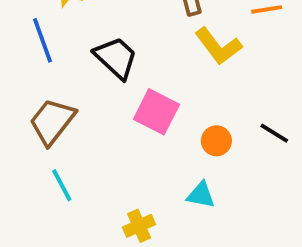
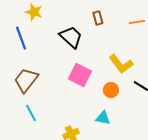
yellow L-shape: (218, 46) -> (121, 64), moved
black trapezoid: (116, 58) -> (71, 37), moved

